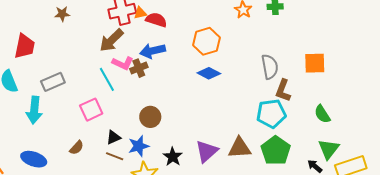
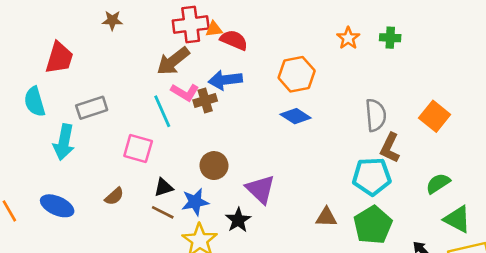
orange square: (315, 63) -> (435, 116), turned 35
pink square: (91, 110) -> (138, 149), turned 35
green semicircle: (322, 114) -> (438, 183), turned 84
brown triangle: (240, 148) -> (326, 217), size x0.7
green triangle: (329, 149) -> (457, 219), moved, turned -45
purple triangle: (207, 151) -> (260, 189), moved, turned -40

